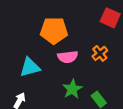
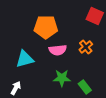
green star: (72, 89) -> (62, 78), turned 30

